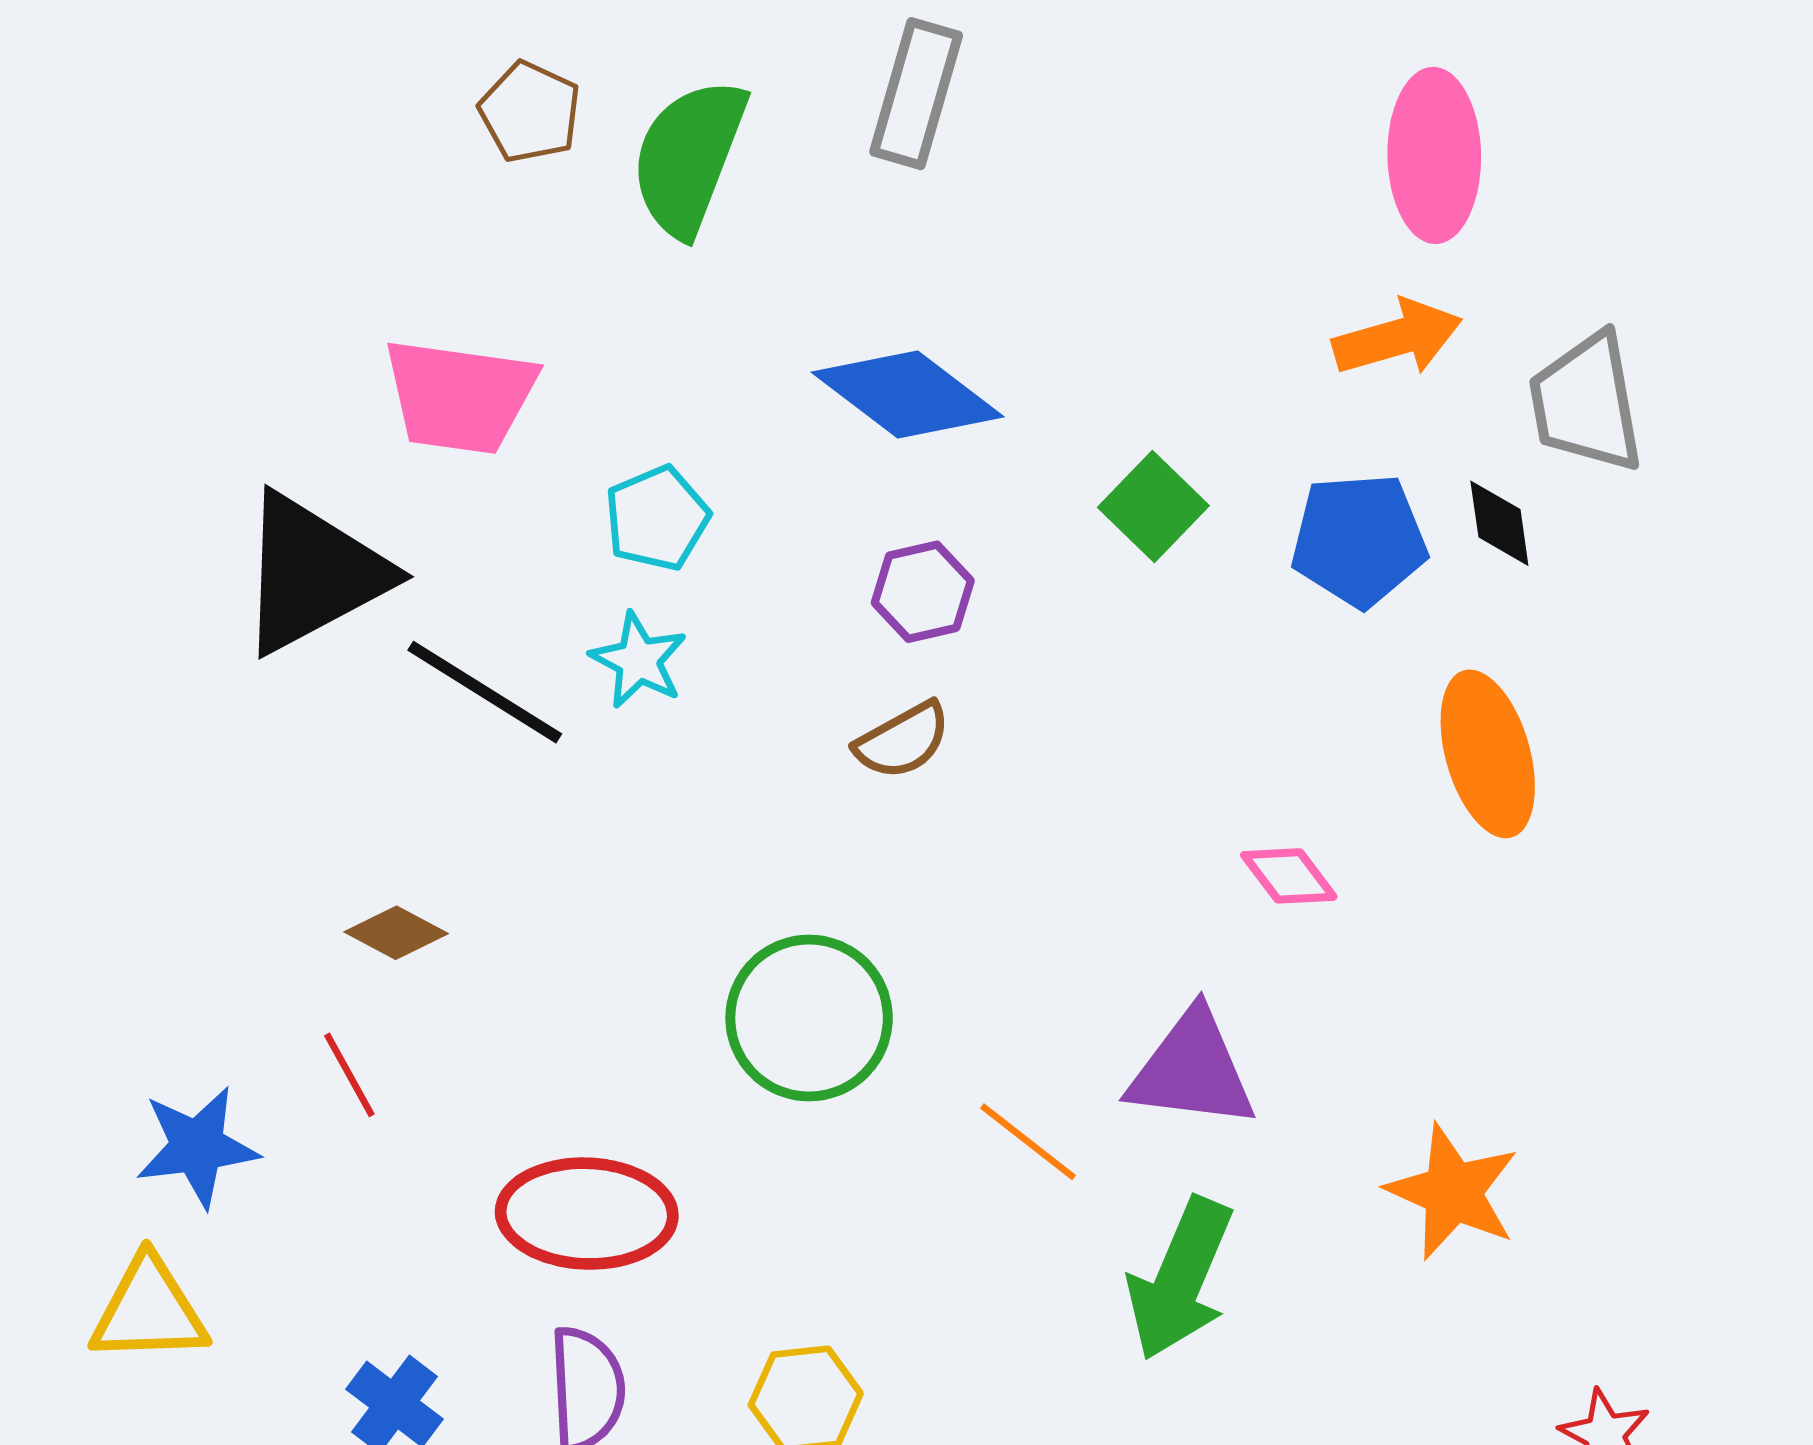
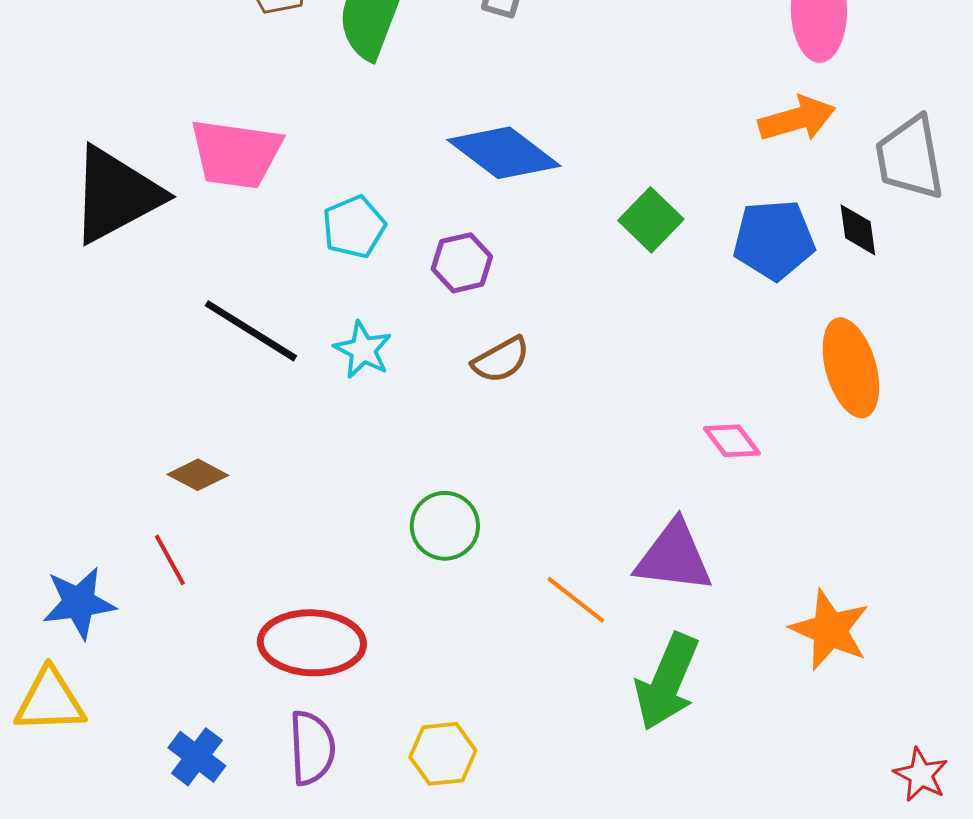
black triangle: (313, 573) -> (116, 195), moved
purple hexagon: (923, 592) -> (462, 263), moved
cyan star: (639, 660) -> (363, 350), moved
green circle: (809, 1018) -> (445, 526), size x0.7

